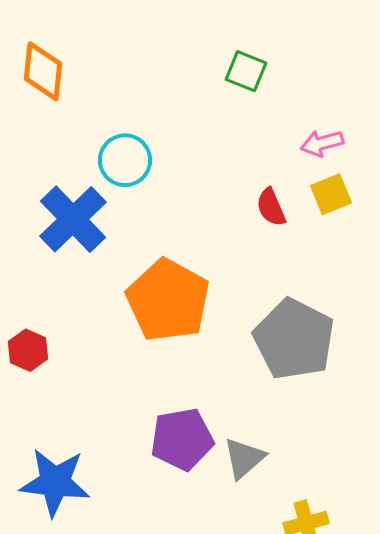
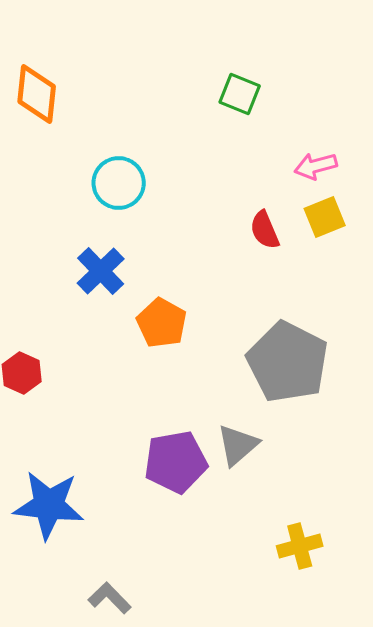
blue cross: (73, 219) -> (101, 271), moved, size x0.7
orange pentagon: (168, 300) -> (162, 323), size x0.6
gray triangle: (244, 458) -> (238, 445), moved

